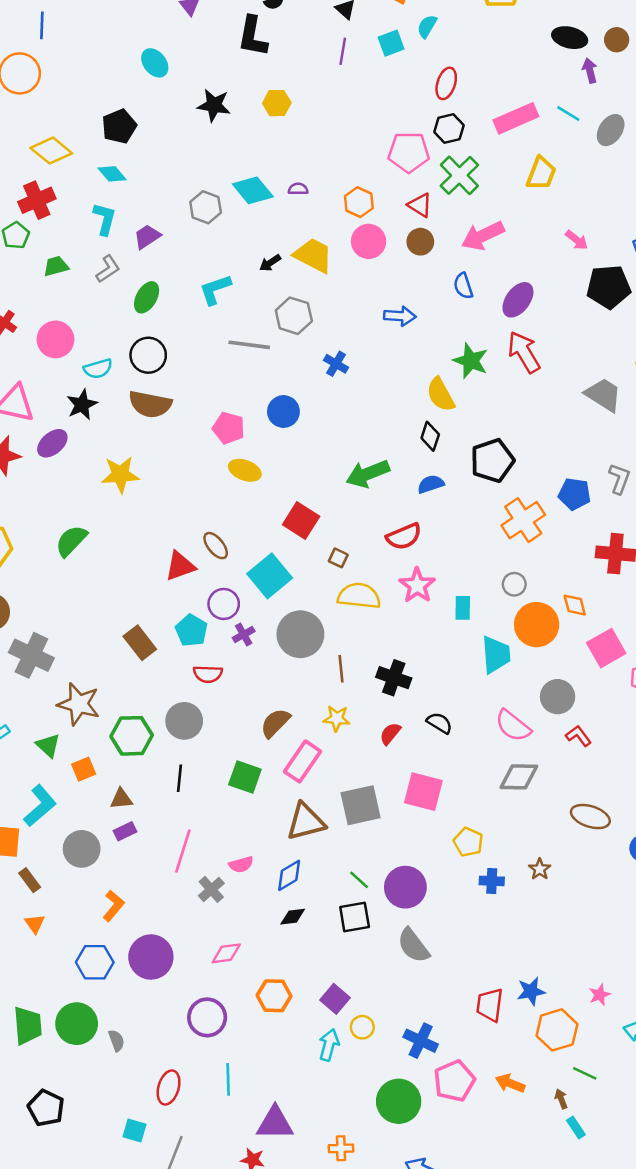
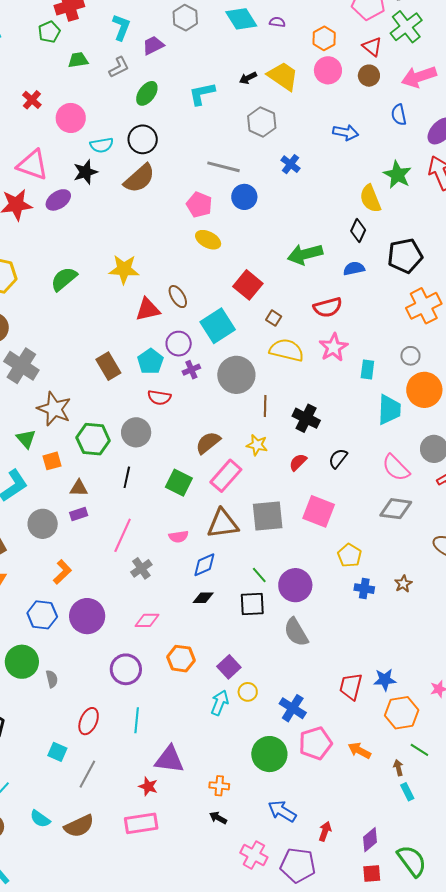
gray hexagon: (206, 207) -> (185, 18), moved
gray line: (249, 345) -> (223, 167), moved
brown semicircle: (150, 404) -> (139, 178), turned -60
yellow star: (120, 475) -> (124, 269), moved
black semicircle: (439, 723) -> (338, 458), turned -90
pink semicircle: (241, 865) -> (179, 537), moved

